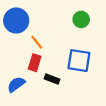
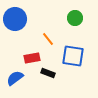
orange line: (37, 42) -> (48, 39), moved
red rectangle: (35, 63) -> (32, 58), turned 63

